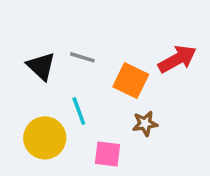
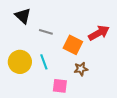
black triangle: (41, 66) -> (23, 16), moved
yellow circle: (45, 138) -> (20, 62), moved

